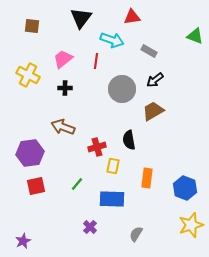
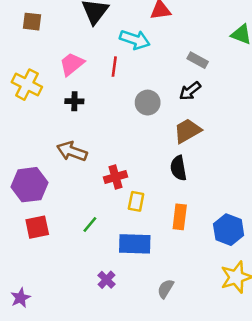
gray rectangle: (149, 51) -> (198, 60), moved
gray circle: (122, 89) -> (148, 103), size x0.7
black semicircle: (129, 140) -> (178, 168), moved

